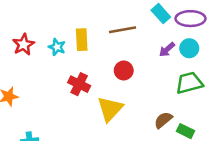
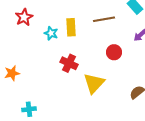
red star: (24, 45) -> (24, 17), moved
red circle: (124, 70) -> (114, 52), moved

